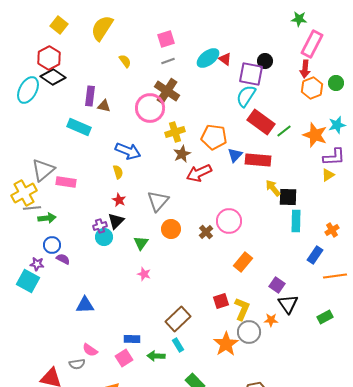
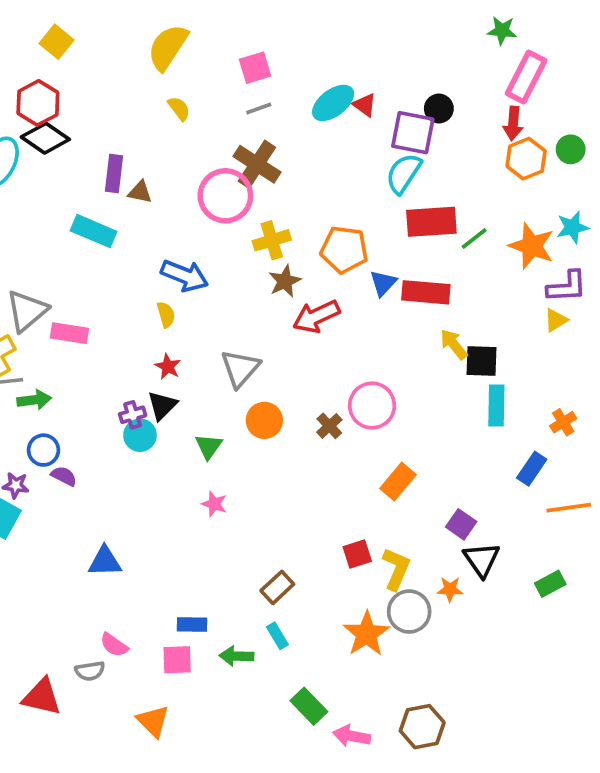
yellow semicircle: (102, 28) -> (168, 47), moved
red rectangle: (261, 122) -> (431, 222), turned -40
brown rectangle: (178, 319) -> (277, 587), size x0.7
pink square: (124, 358) -> (177, 660), turned 30

